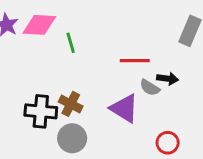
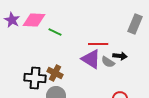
green line: (71, 43) -> (55, 32), turned -48
purple triangle: (124, 108) -> (91, 59), moved

